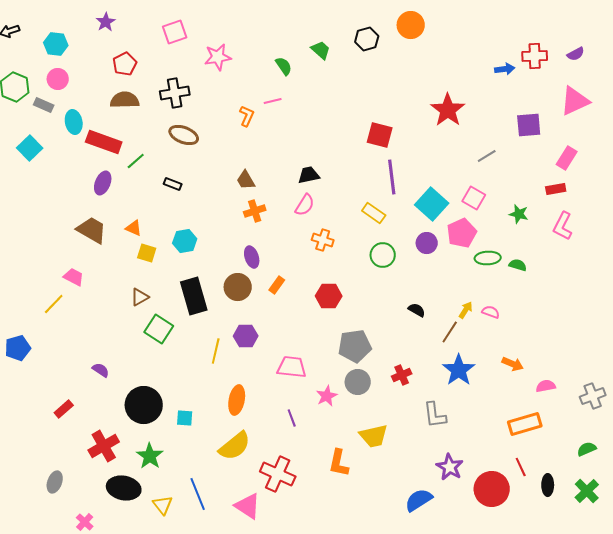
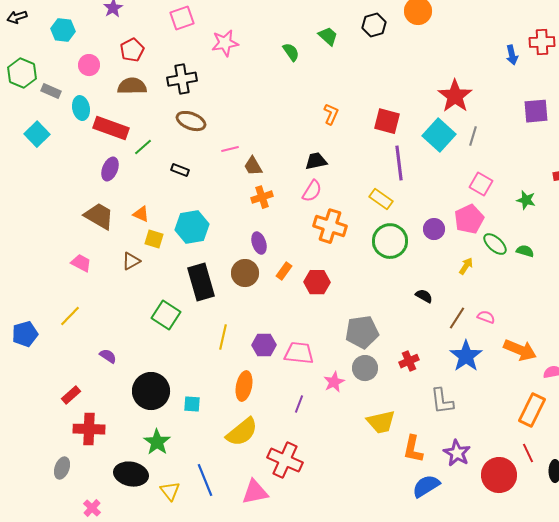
blue arrow: (505, 69) -> (512, 55), turned 84
pink circle: (58, 79) -> (89, 65), moved
pink line: (273, 101) -> (230, 149), moved
orange L-shape: (247, 116) -> (331, 114), moved
gray line: (487, 156) -> (473, 136), moved, turned -42
cyan square: (432, 204) -> (439, 135), moved
orange cross: (323, 240) -> (330, 226), size x1.5
cyan hexagon: (185, 241) -> (192, 227), size x1.4
green circle: (383, 255) -> (390, 241), size x1.4
green ellipse: (488, 258) -> (495, 244), turned 45
red hexagon: (329, 296) -> (317, 282), moved
brown triangle: (140, 297) -> (131, 261), moved
yellow line: (54, 304) -> (70, 316), moved
yellow arrow: (466, 310) -> (466, 266), moved
pink semicircle: (491, 312) -> (486, 317), moved
purple hexagon: (246, 336) -> (264, 345), moved
orange arrow: (513, 364) -> (520, 350), size x1.5
purple line: (292, 418) -> (299, 404), turned 42
orange rectangle: (525, 424) -> (532, 410), turned -48
red cross: (104, 446) -> (89, 429), moved, turned 32
orange L-shape: (339, 463) -> (413, 449), moved
pink triangle: (248, 506) -> (255, 492), turned -44

